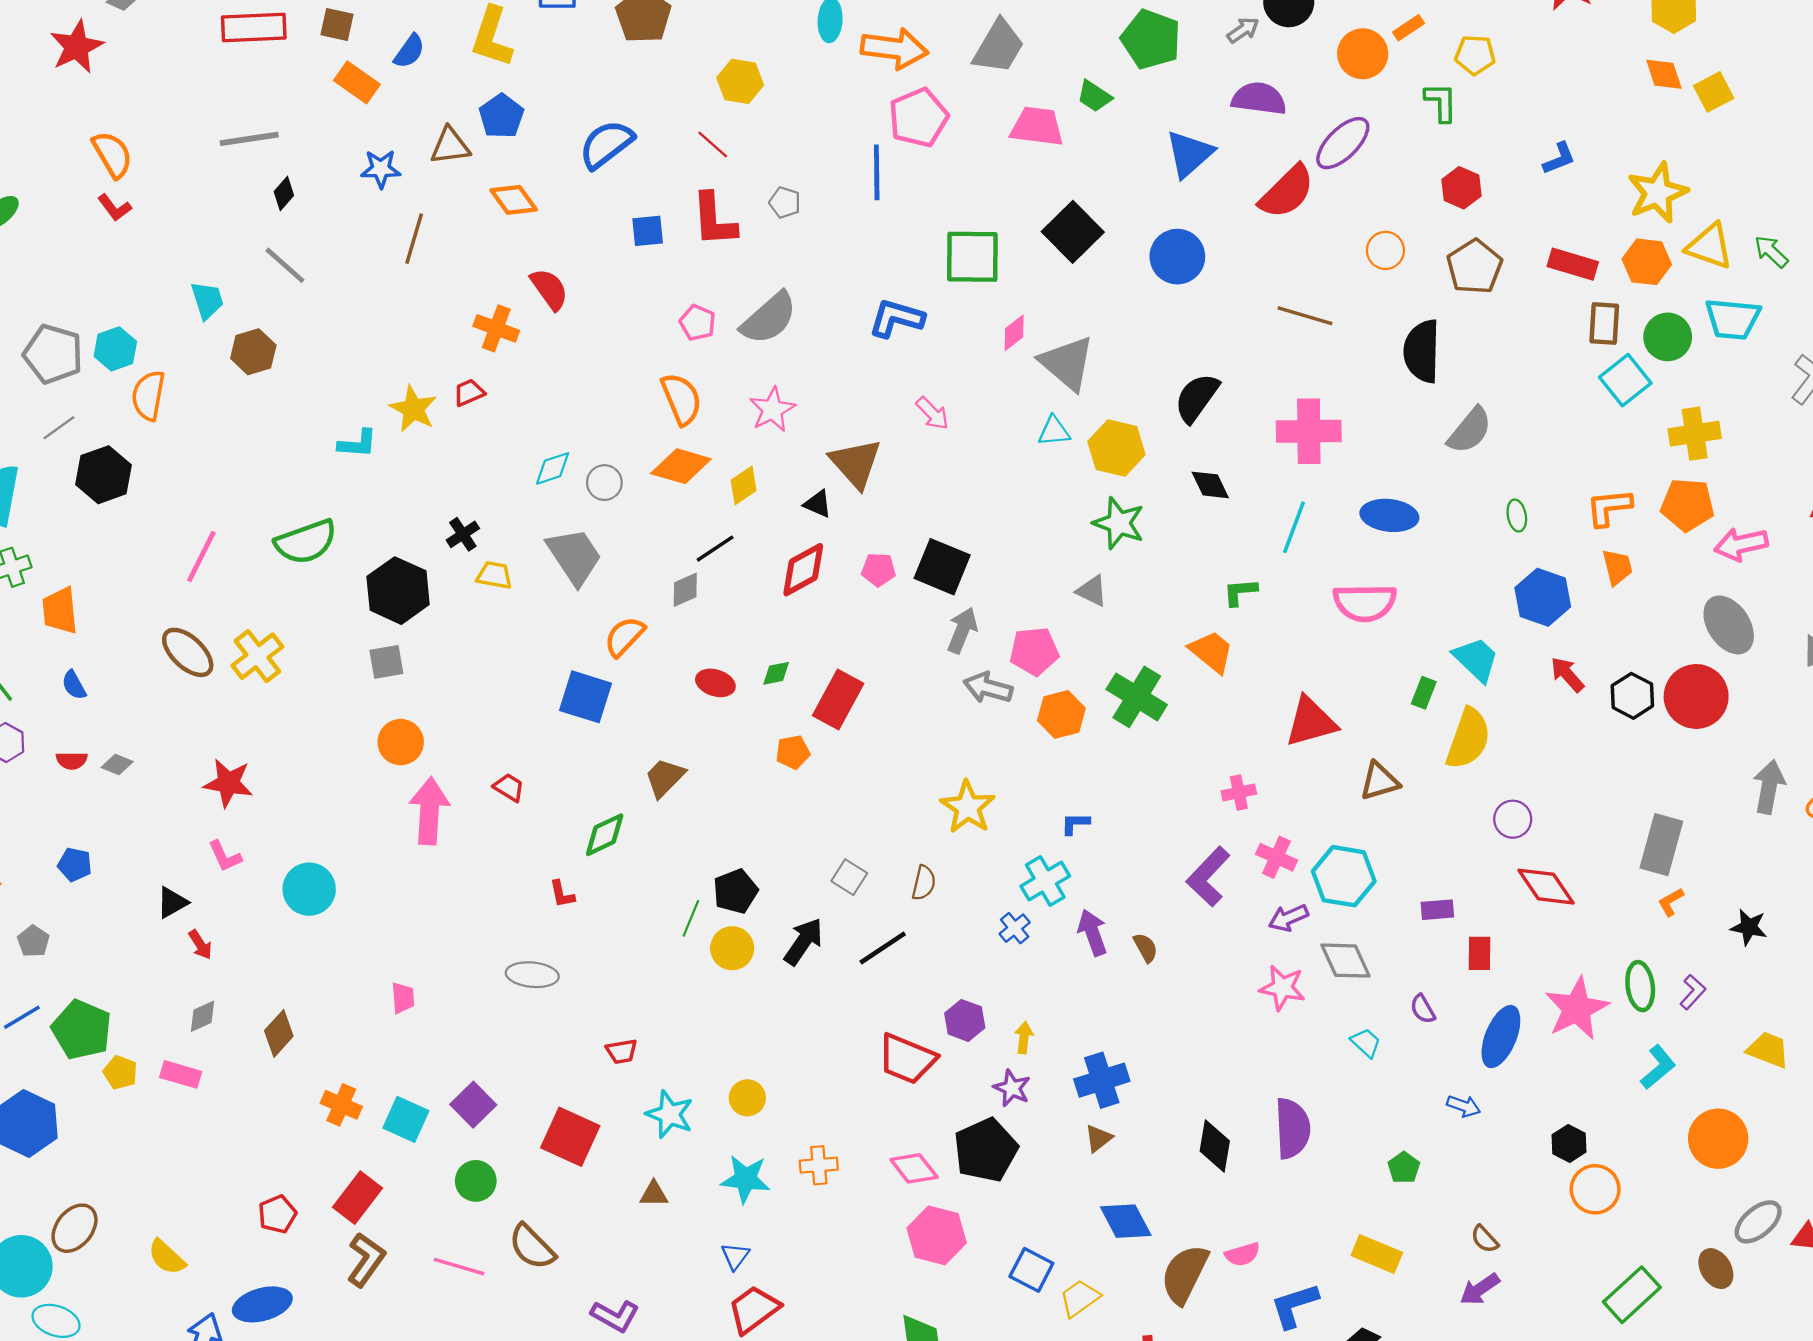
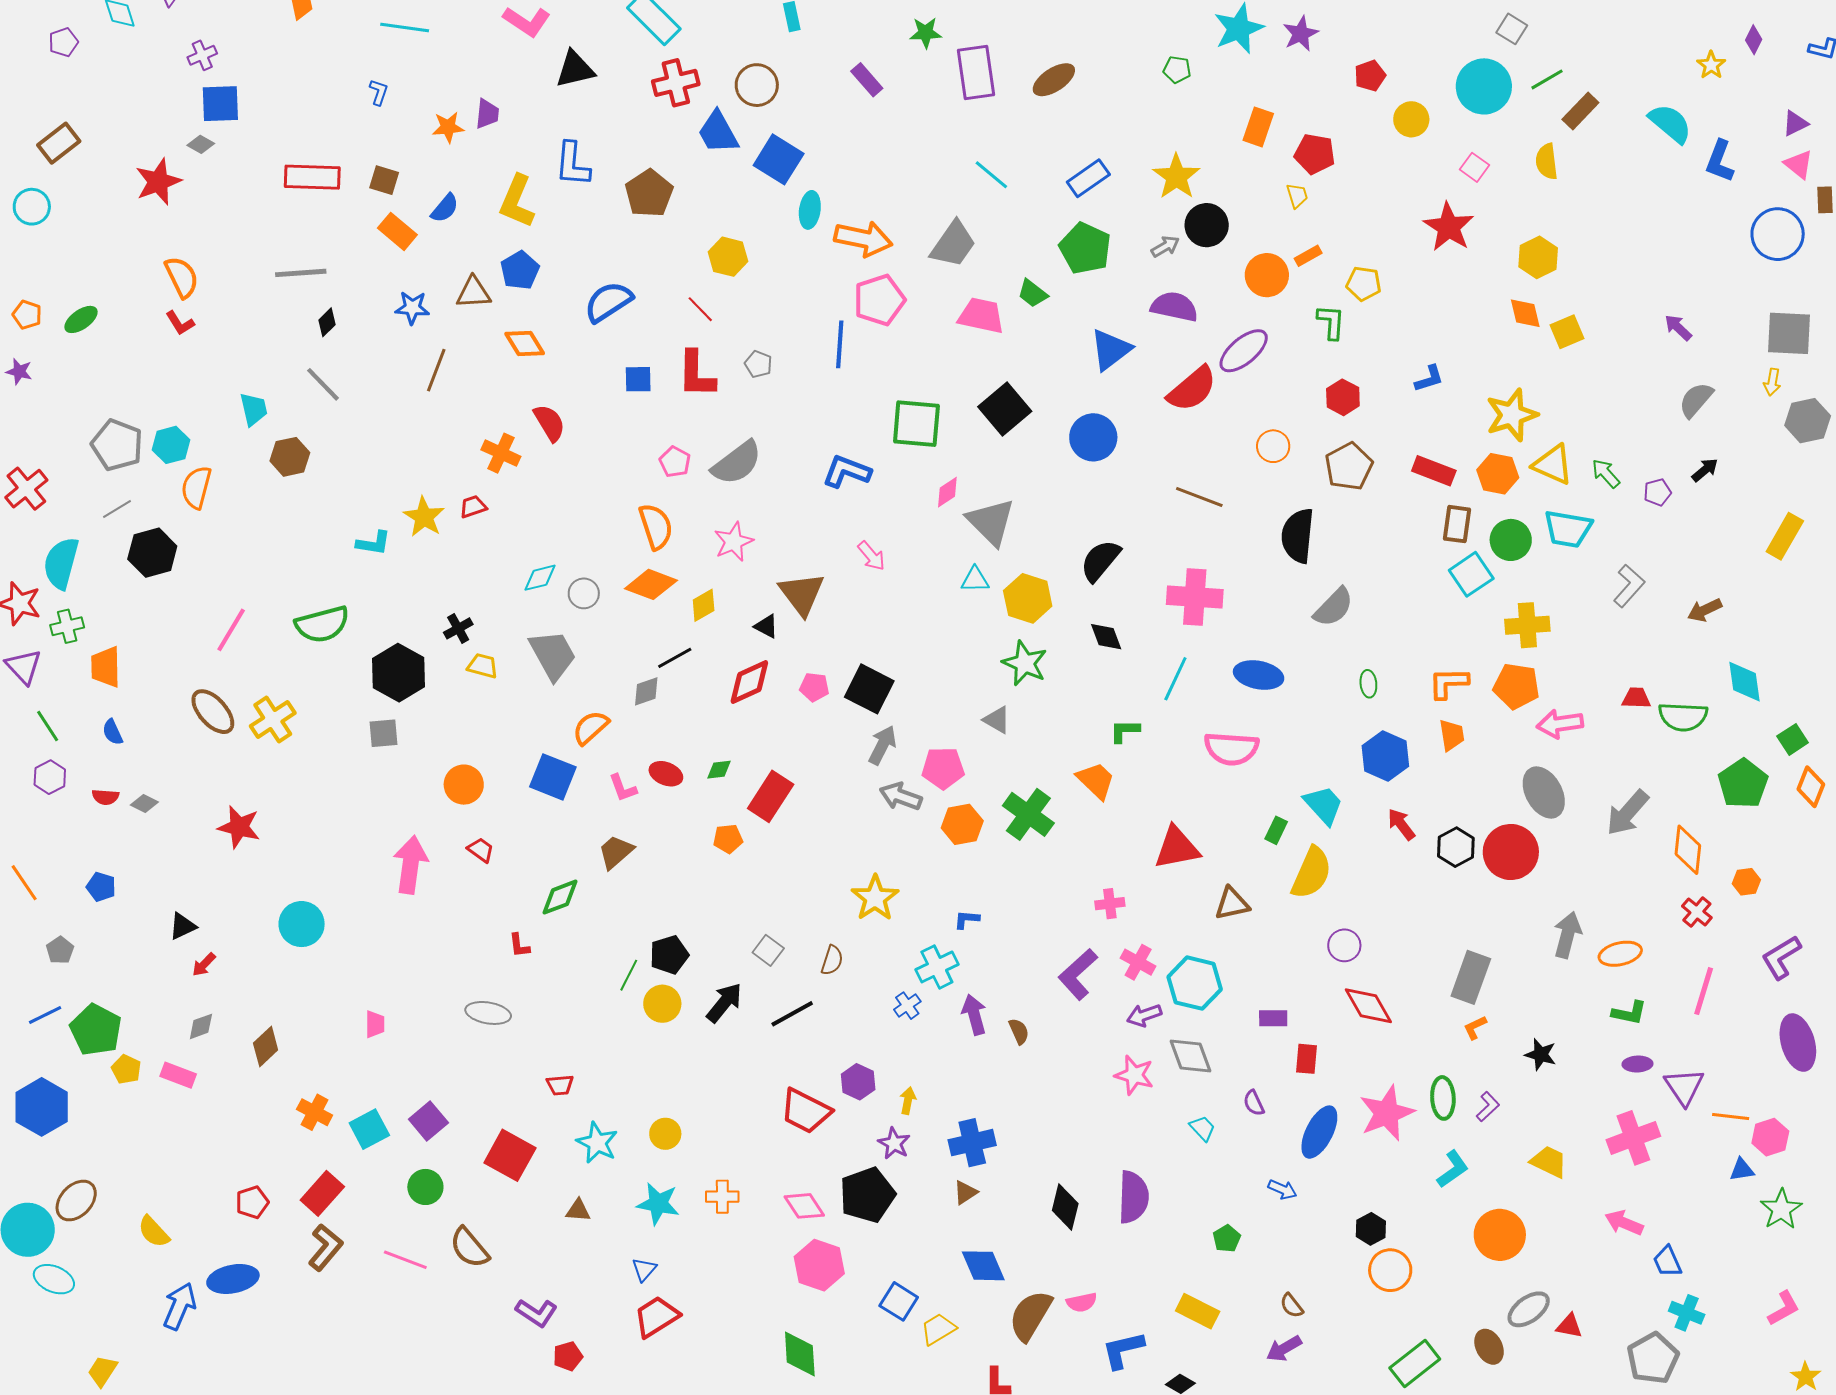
orange circle: (401, 742) -> (464, 785), moved
pink L-shape: (225, 856) -> (623, 788), moved
red arrow: (200, 945) -> (204, 964), turned 72
cyan square: (406, 1119) -> (369, 1129), turned 33

